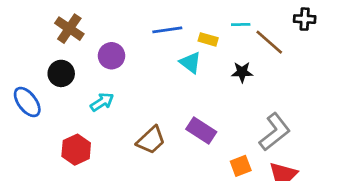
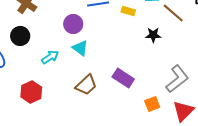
purple circle: (112, 56) -> (73, 24), moved
cyan triangle: (190, 63) -> (80, 48), moved

